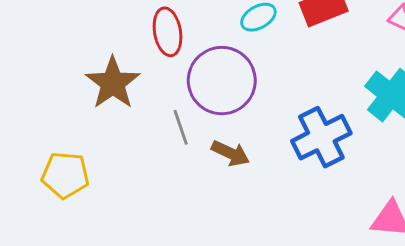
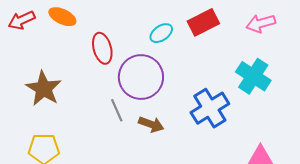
brown star: (113, 83) -> (44, 89), moved

